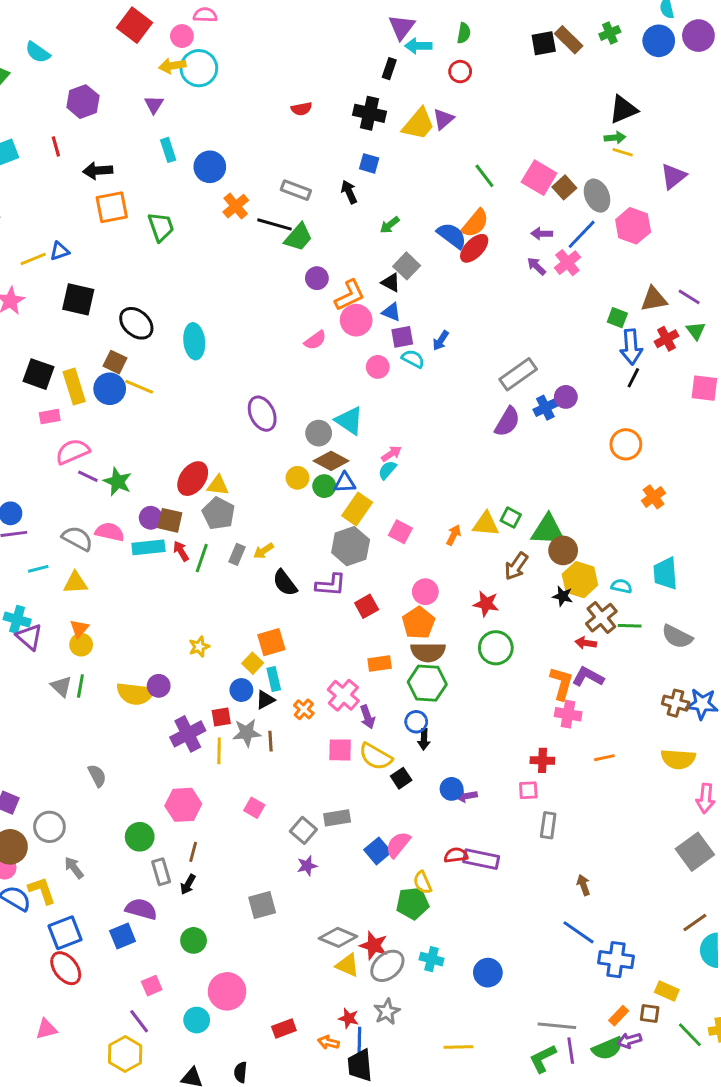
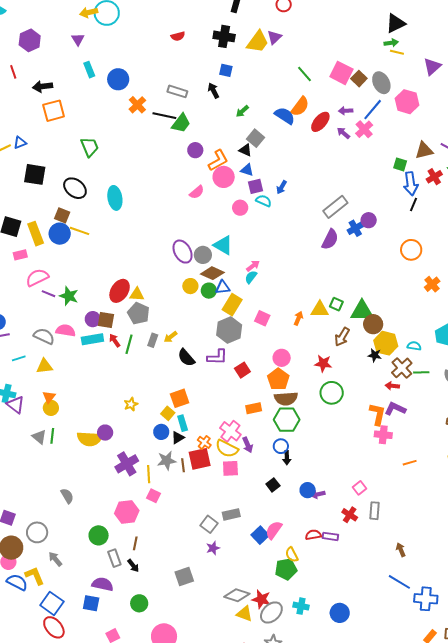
green trapezoid: (161, 227) -> (90, 147), moved
red ellipse: (474, 248) -> (320, 122), moved
purple ellipse: (262, 414) -> (183, 252), moved
red square: (221, 717) -> (200, 459), moved, size x1.6
yellow semicircle: (376, 757) -> (227, 449), moved
red cross: (542, 760) -> (350, 515), moved, turned 35
pink square: (528, 790) -> (359, 488), turned -32
pink square: (254, 808) -> (153, 496), moved
purple rectangle: (481, 859) -> (330, 536), size x0.7
black arrow: (188, 884) -> (133, 566), turned -64
blue square: (65, 933) -> (52, 603), turned -30
blue square: (123, 936) -> (91, 603), turned 36

